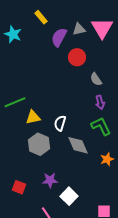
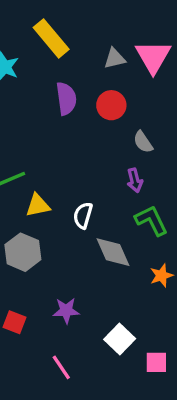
yellow rectangle: (41, 17) -> (51, 38), size x1.6
purple semicircle: (59, 37) -> (66, 99), moved, turned 144
purple arrow: (100, 102) -> (135, 180), moved
gray hexagon: (39, 144) -> (23, 252), moved
white square: (69, 196) -> (120, 339), moved

